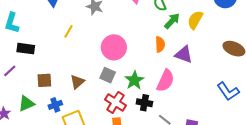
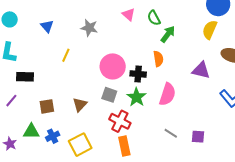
yellow semicircle: (195, 20) -> (210, 30), moved
purple triangle: (184, 54) -> (201, 70), moved
black cross: (144, 103) -> (138, 74), moved
green triangle: (26, 104) -> (31, 131), turned 30
blue cross: (55, 105) -> (53, 136), moved

